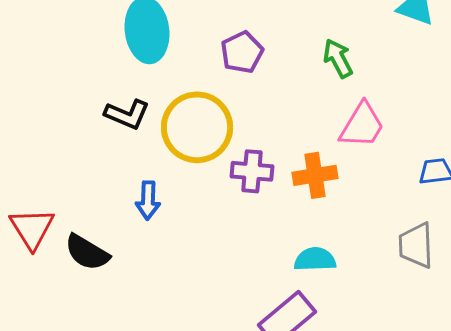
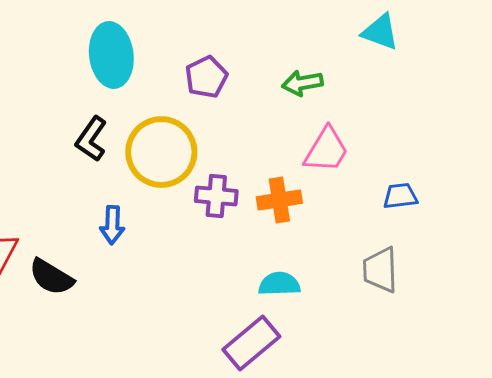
green arrow: (338, 58) -> (302, 83), turned -72
black L-shape: (127, 114) -> (91, 139), turned 102

